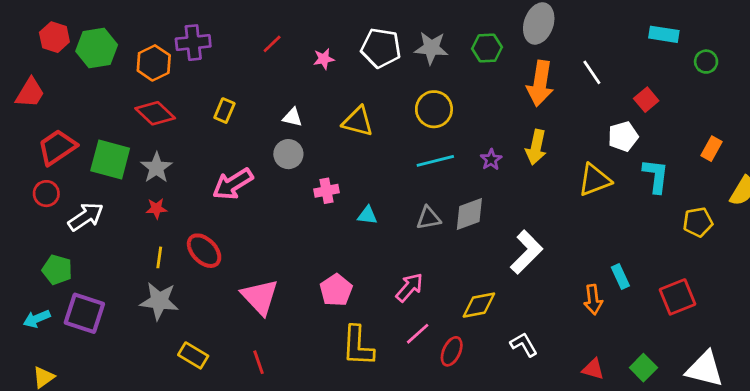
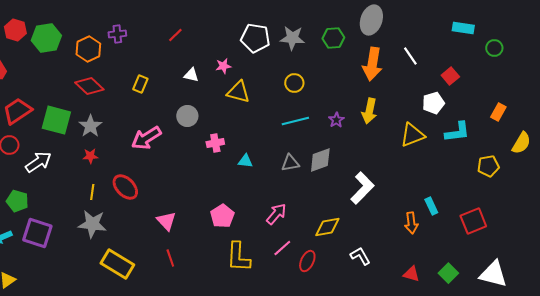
purple cross: (193, 43) -> (117, 34), size x0.7
pink star: (324, 59) -> (223, 66), moved
yellow circle: (434, 109) -> (294, 83), size x0.7
white triangle: (292, 117) -> (191, 75), moved
cyan L-shape: (656, 176) -> (457, 132), turned 76
pink triangle: (260, 297) -> (166, 221), size x0.7
yellow rectangle: (193, 355) -> (117, 264), size x1.5
red line: (258, 362) -> (170, 258), moved

